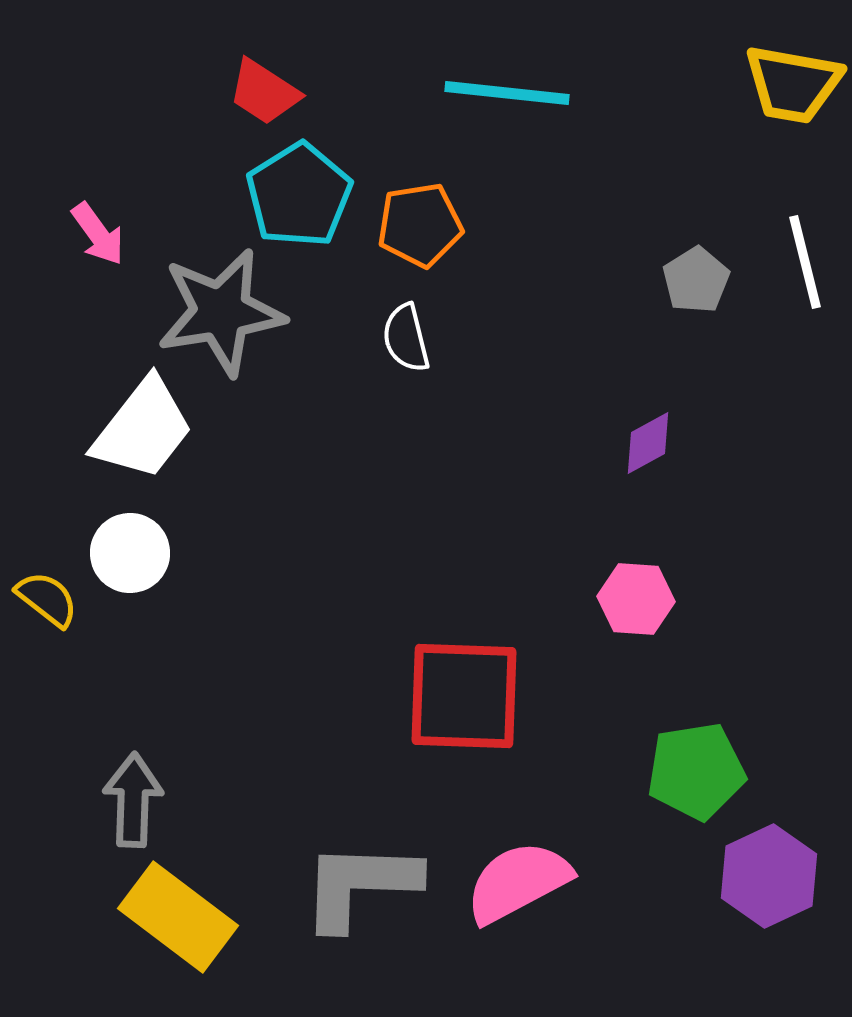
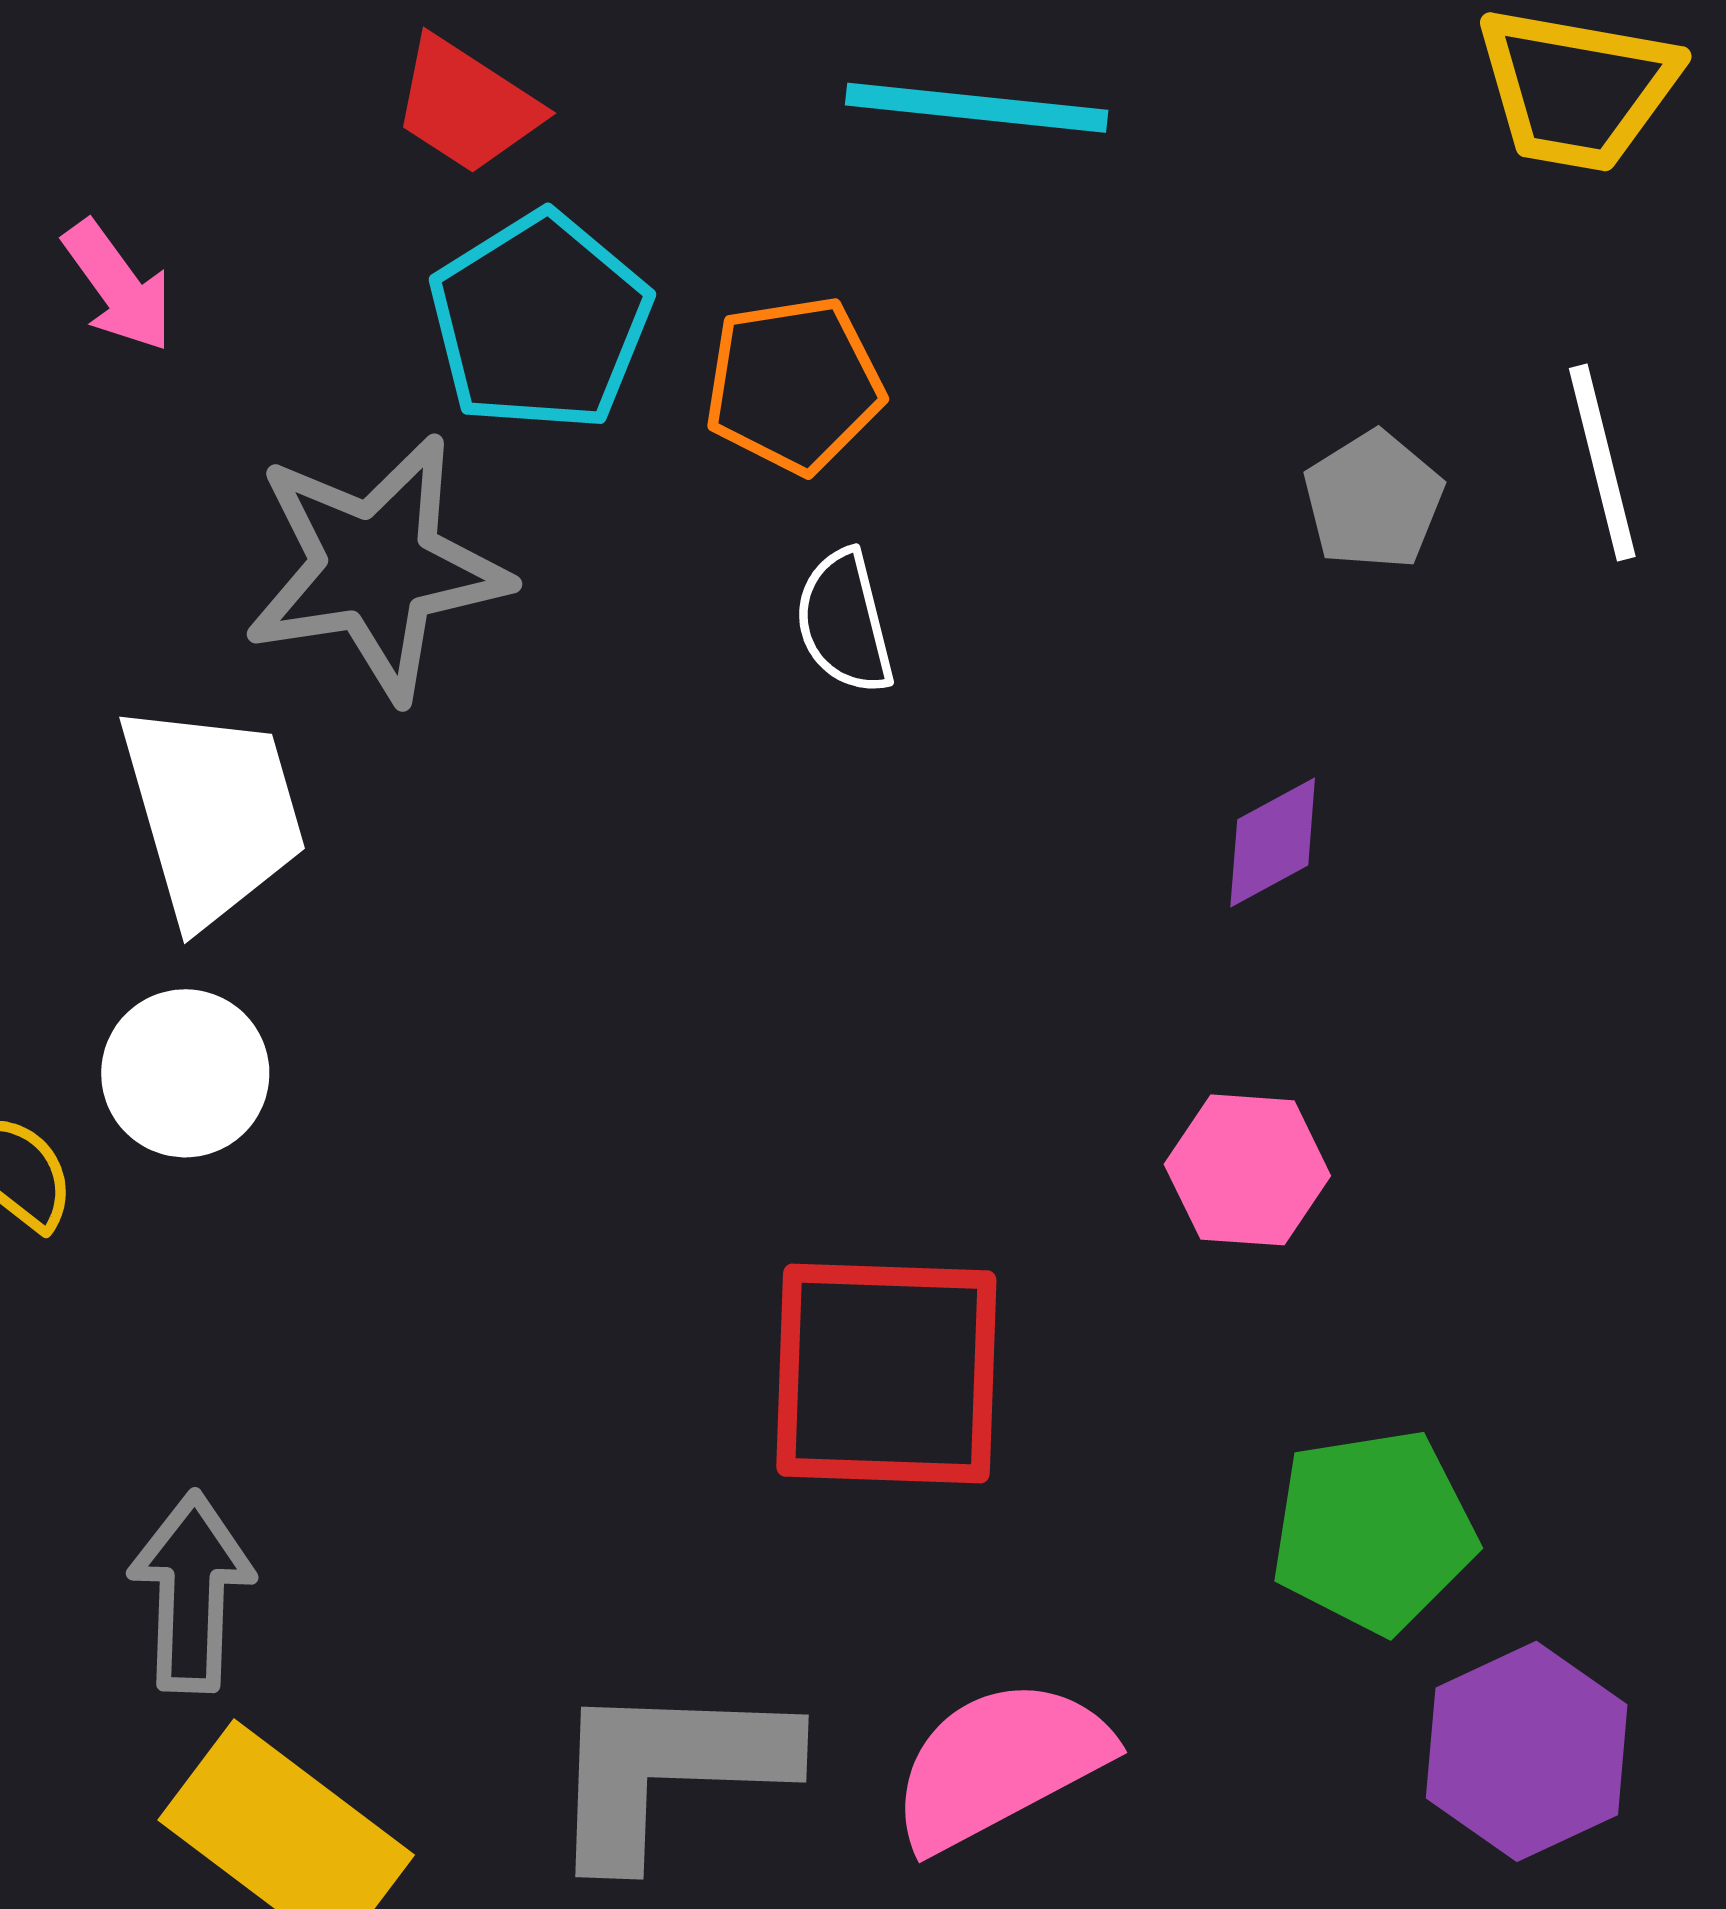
pink arrow: (98, 234) -> (118, 286), moved
white semicircle: (406, 338) -> (844, 622), moved
white trapezoid: (143, 429) -> (213, 813), turned -54

